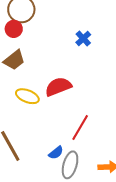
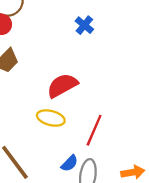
yellow ellipse: (27, 96) -> (51, 118), moved

